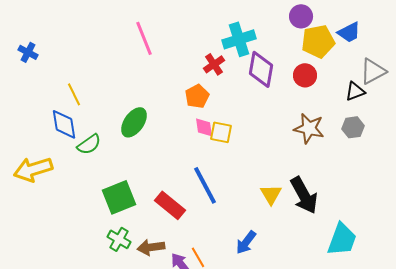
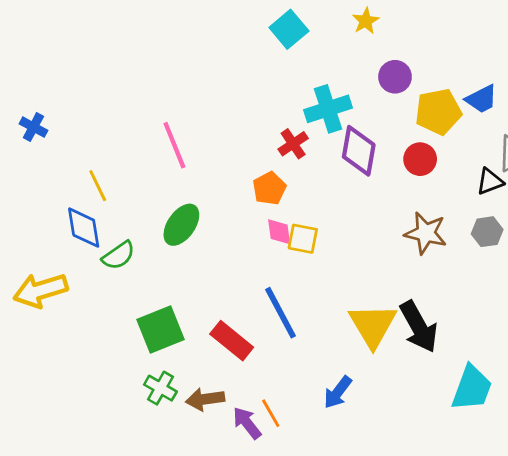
purple circle: (301, 16) -> (395, 77), moved
pink line: (144, 38) -> (174, 145), moved
yellow triangle: (271, 194) -> (373, 325), size x1.6

